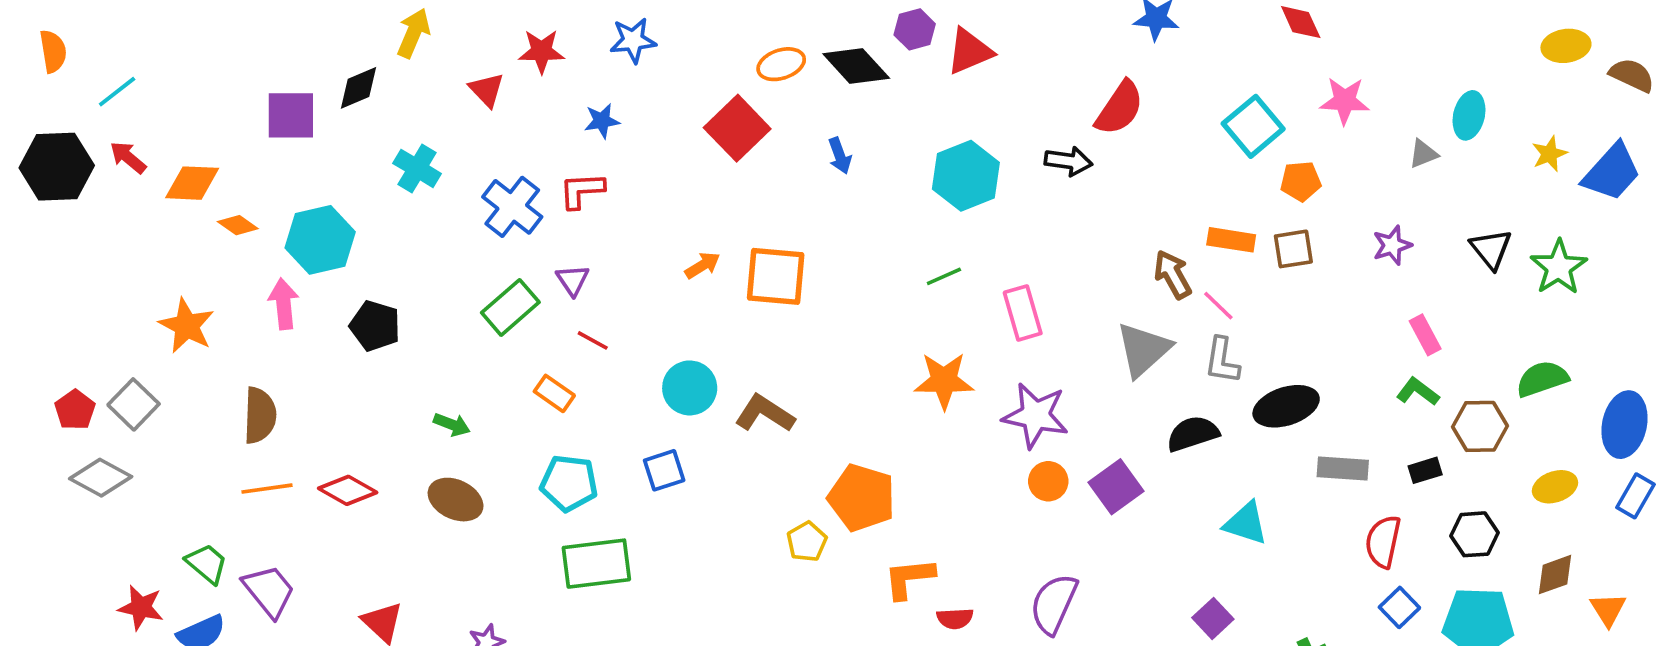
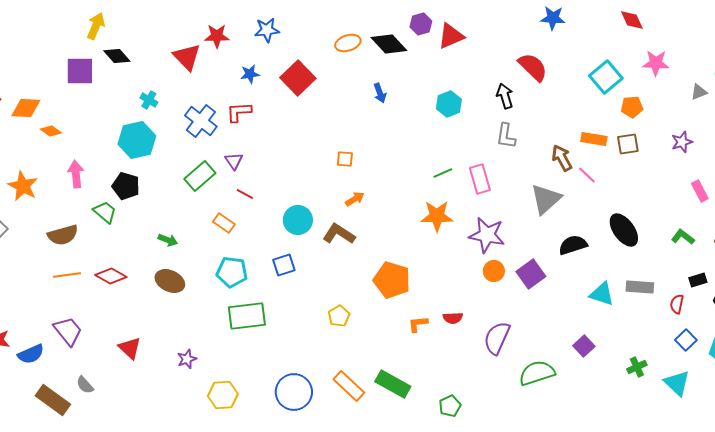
yellow arrow: (413, 33) -> (96, 26), moved
black diamond: (359, 88) -> (117, 56), turned 72
red triangle: (487, 90) -> (187, 57), size x1.4
red semicircle: (1120, 108) -> (533, 67), turned -80
red square: (737, 128) -> (298, 78), moved
black arrow: (1068, 161) -> (505, 96), turned -115
cyan cross: (417, 168) -> (149, 100), size x0.7
cyan hexagon: (966, 176) -> (449, 104), size x0.7
cyan hexagon: (320, 240) -> (137, 140), moved
orange arrow: (702, 265) -> (355, 199), moved
orange square: (776, 276) -> (345, 159), size x0.5
green line: (944, 276) -> (443, 173), moved
gray L-shape: (1222, 361) -> (506, 136), moved
green L-shape: (1418, 392) -> (683, 237), moved
black ellipse: (1286, 406) -> (624, 230), turned 72
brown semicircle: (260, 415) -> (63, 235), turned 72
gray rectangle: (1343, 468) -> (640, 287), moved
black rectangle: (1425, 470) -> (698, 280), moved
yellow pentagon: (807, 542) -> (339, 316), moved
red semicircle: (1383, 542) -> (677, 304), size x0.7
green trapezoid: (207, 564) -> (105, 212), moved
orange L-shape: (909, 578) -> (418, 324), size x0.7
red semicircle: (955, 618) -> (453, 318), moved

